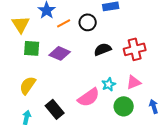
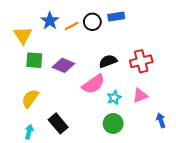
black circle: (88, 22) -> (92, 22), moved
orange line: (64, 23) -> (72, 26), moved
pink semicircle: (89, 97) -> (93, 84), moved
green circle: (124, 106) -> (113, 123), moved

